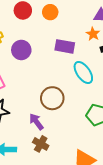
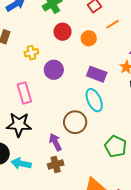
cyan ellipse: (83, 73) -> (94, 100), moved
brown cross: (41, 144) -> (56, 164), turned 35

